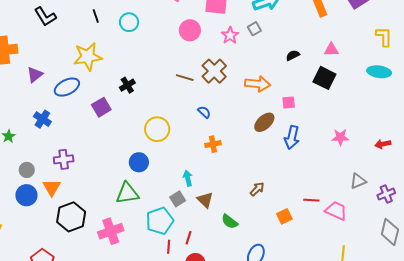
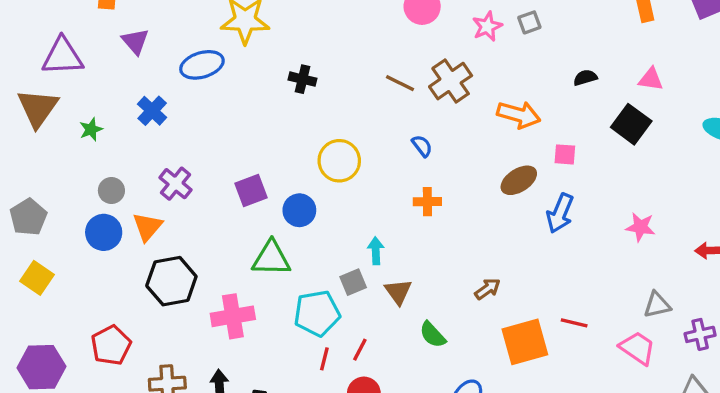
purple triangle: (35, 75) -> (135, 41), moved, turned -42
black cross: (127, 85) -> (303, 79), turned 35
purple square: (101, 107) -> (251, 191), moved
purple cross: (64, 159) -> (176, 184), turned 36
pink trapezoid: (336, 211) -> (637, 348), moved
orange square: (284, 216) -> (525, 342), size x1.8

